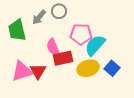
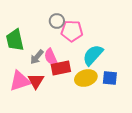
gray arrow: (39, 17) -> (37, 57), moved
pink pentagon: (81, 34) -> (72, 31), moved
blue square: (112, 68) -> (110, 78), turned -35

